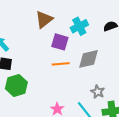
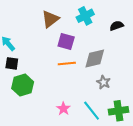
cyan cross: (79, 26) -> (85, 16), moved
gray star: (98, 92) -> (104, 82), moved

